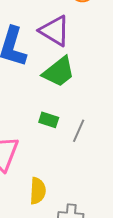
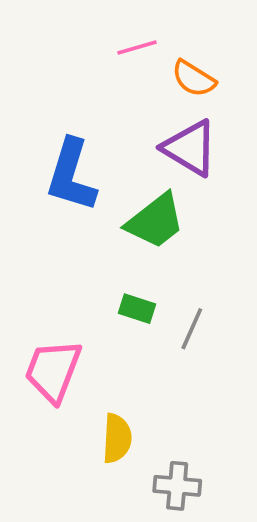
purple triangle: (55, 31) -> (190, 148), moved

